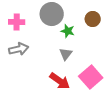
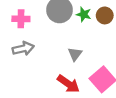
green star: (68, 31) -> (84, 14), moved

